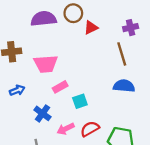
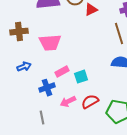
pink rectangle: (60, 87) -> (62, 72), moved
blue cross: (42, 113) -> (47, 88), turned 35

